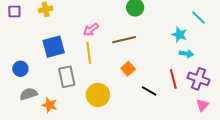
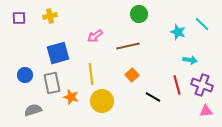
cyan star: (179, 35) -> (178, 32), moved
yellow line: (89, 53) -> (91, 74), moved
gray rectangle: (67, 77) -> (52, 83), moved
gray semicircle: (28, 94) -> (33, 110), moved
orange star: (50, 105) -> (71, 97), moved
pink triangle: (203, 105) -> (206, 111), turned 40

